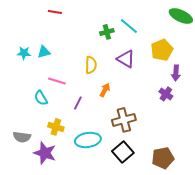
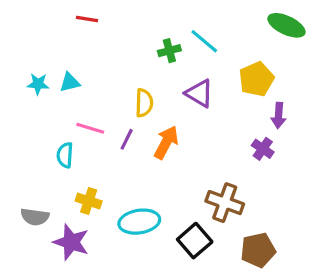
orange arrow: (105, 90) -> (166, 142), size x1.5
cyan semicircle: (41, 98) -> (65, 155), turned 35
purple line: (78, 103) -> (127, 139), moved
brown cross: (124, 120) -> (225, 203), moved, turned 35

